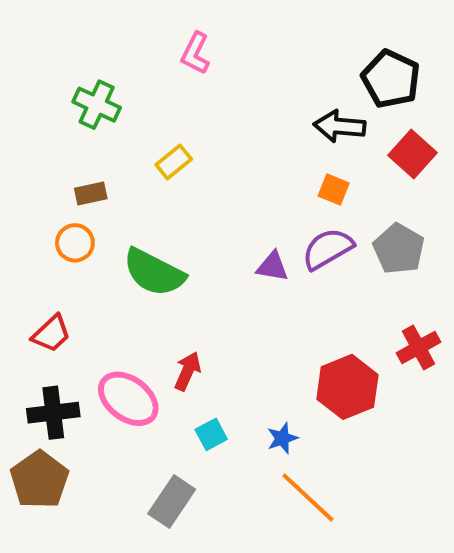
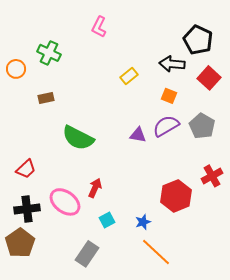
yellow rectangle: (174, 162) -> (129, 76), moved
orange circle: (75, 243) -> (16, 69), moved

